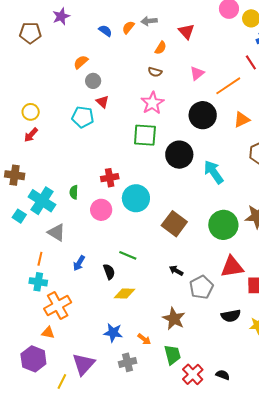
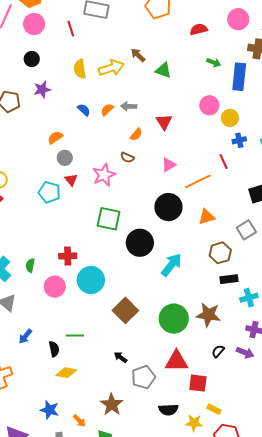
pink star: (152, 103) -> (104, 175), moved
cyan arrow: (214, 172) -> (171, 265), turned 65
green line: (128, 255) -> (75, 335), turned -30

